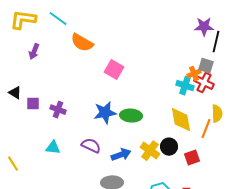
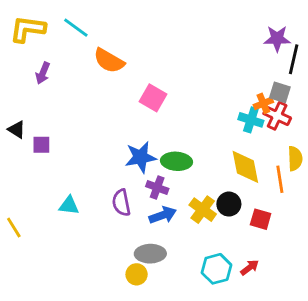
purple cross: (58, 110) -> (157, 187), moved
orange line: (206, 129) -> (280, 179), turned -30
purple semicircle: (91, 146) -> (121, 203), turned -126
red square: (192, 158) -> (261, 219), turned 35

